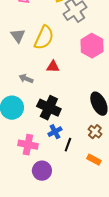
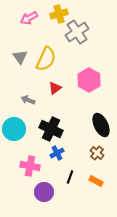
pink hexagon: (92, 46) -> (89, 80), moved
red triangle: (53, 67) -> (55, 88), turned -40
black line: (68, 145) -> (70, 177), moved

